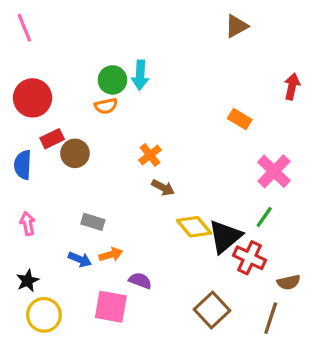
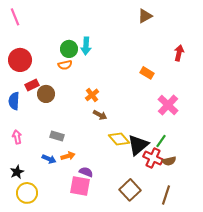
green line: (264, 217) -> (161, 141), moved
brown semicircle: (289, 282) -> (169, 161), moved
pink square: (111, 307) -> (80, 186), moved

